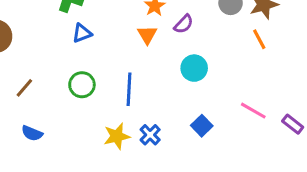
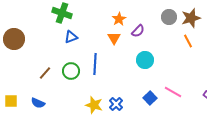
brown line: (24, 88) -> (45, 73), moved
blue line: (129, 89) -> (95, 64), moved
pink line: (253, 111) -> (173, 92), moved
yellow star: (117, 136) -> (94, 105), turned 30

